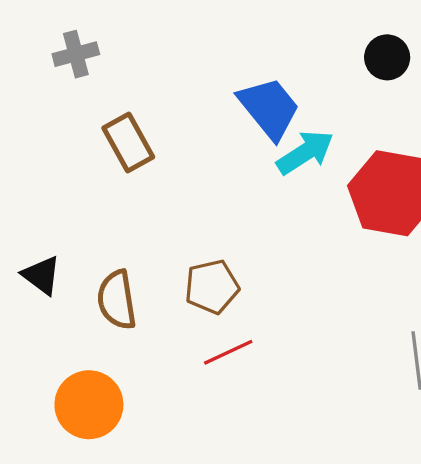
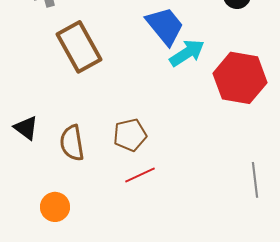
brown rectangle: (128, 143) -> (79, 47), size x1.4
orange circle: (89, 405) -> (55, 207), size x0.7

